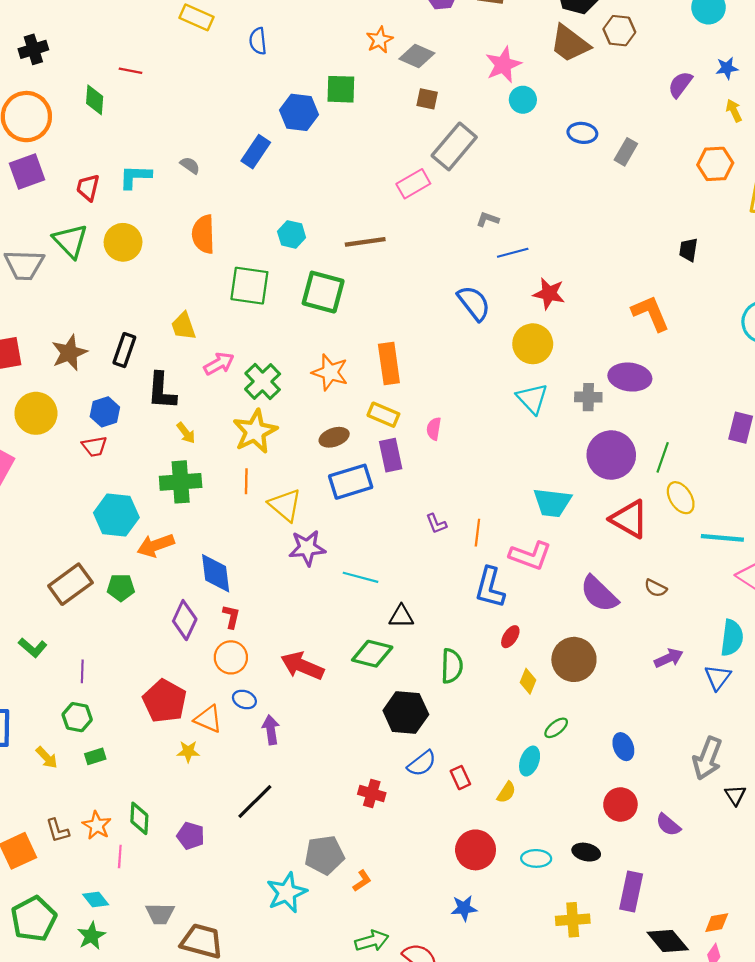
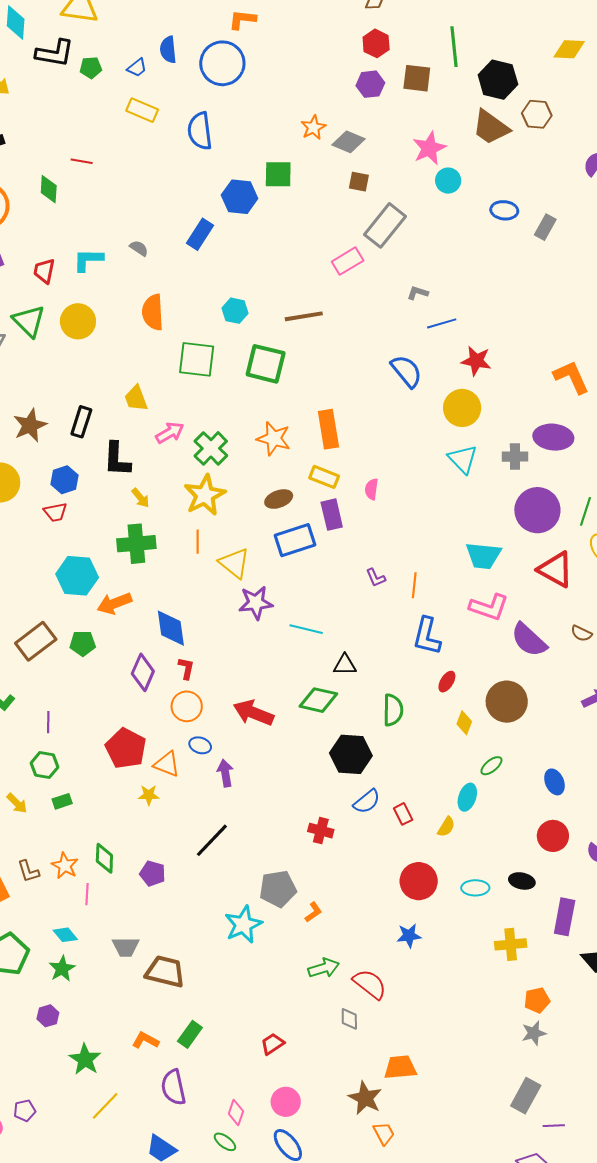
blue semicircle: (258, 41) -> (200, 131), size x1.5
pink L-shape: (530, 556) -> (489, 607), moved

